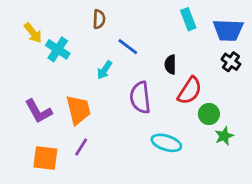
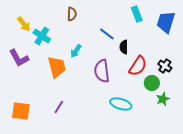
blue trapezoid: (228, 30) -> (166, 22), turned 105
blue line: (128, 47) -> (107, 34), moved
black cross: (231, 62) -> (165, 66), moved
orange trapezoid: (78, 110) -> (57, 67), moved
purple L-shape: (38, 111) -> (19, 58), moved
orange square: (45, 158) -> (21, 111), moved

